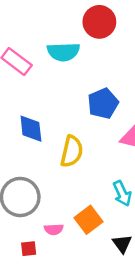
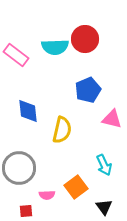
red circle: (99, 22) -> (85, 39), moved

